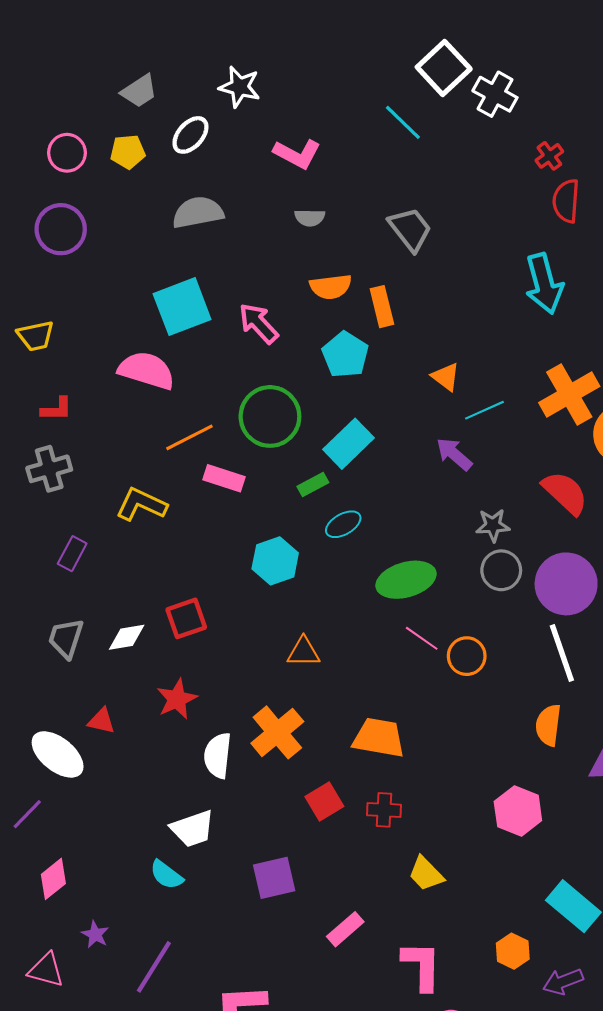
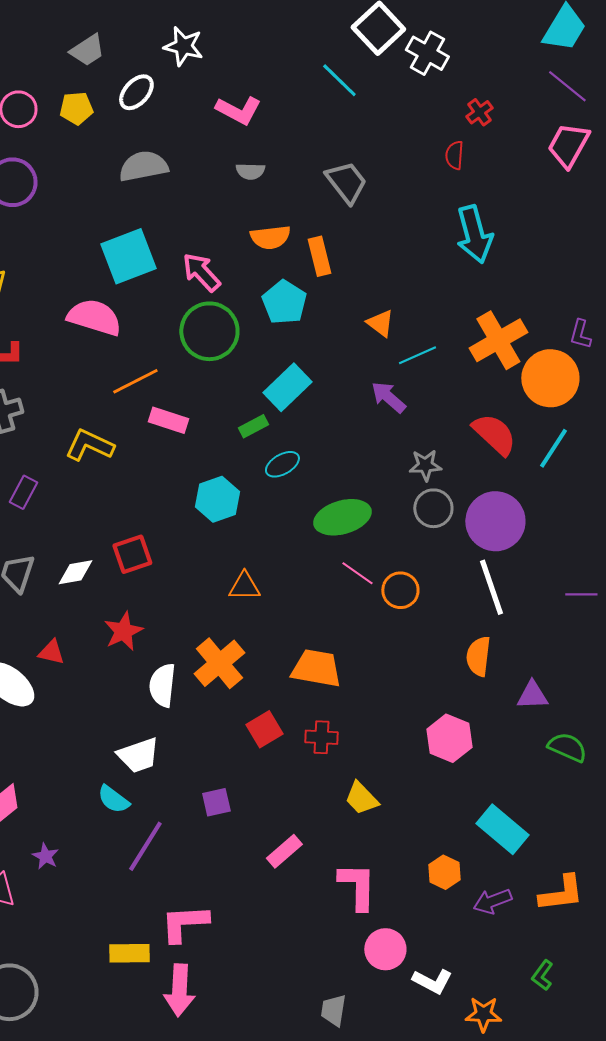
red semicircle: (566, 201) -> (454, 155), moved, size x0.7
green circle: (270, 416) -> (209, 331), moved
purple square: (274, 878) -> (216, 802), size x0.7
purple line: (154, 967) -> (145, 846), moved

